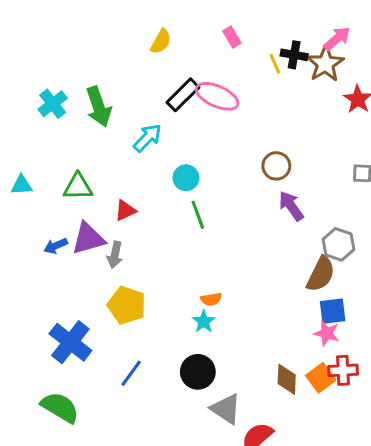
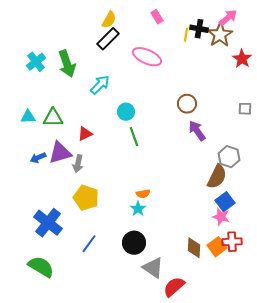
yellow line: (275, 64) -> (186, 35), turned 32
black rectangle: (183, 95) -> (108, 39), moved
cyan triangle: (22, 185) -> (28, 117), moved
blue square: (333, 311) -> (225, 202), turned -30

